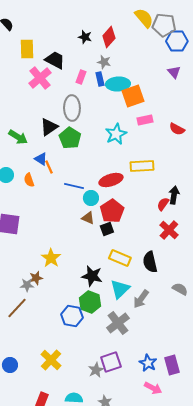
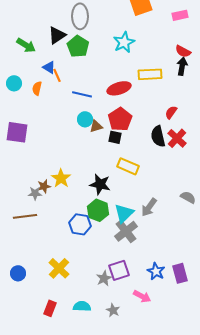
pink rectangle: (145, 120) -> (180, 15), moved
red semicircle: (177, 129) -> (183, 51), moved
orange semicircle: (29, 180) -> (37, 88), turned 32
black arrow: (174, 195) -> (182, 66), moved
cyan circle: (91, 198) -> (85, 119), moved
brown triangle: (88, 218) -> (96, 126), turned -40
black square: (107, 229) -> (115, 137), turned 32
yellow star: (51, 258) -> (61, 178), moved
black semicircle: (150, 262) -> (158, 136), moved
cyan triangle: (120, 289) -> (124, 213), moved
brown line: (17, 308) -> (25, 216), turned 40
pink arrow: (153, 388) -> (142, 296), moved

